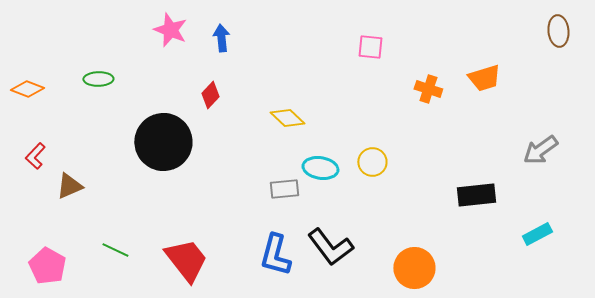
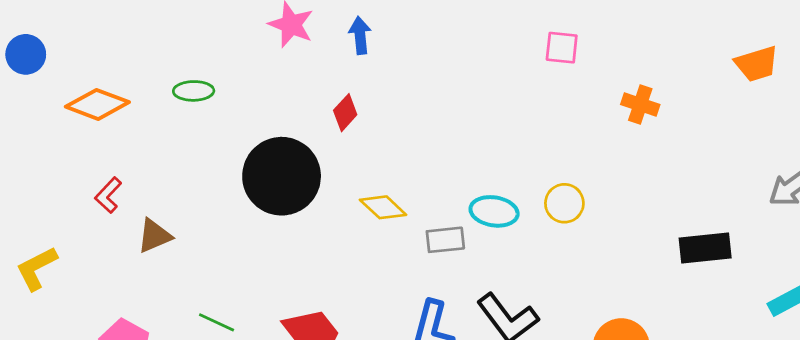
orange trapezoid: (484, 78) -> (757, 64), moved
orange diamond: (27, 89) -> (97, 104), size x1.4
yellow diamond: (287, 118) -> (383, 207), moved

